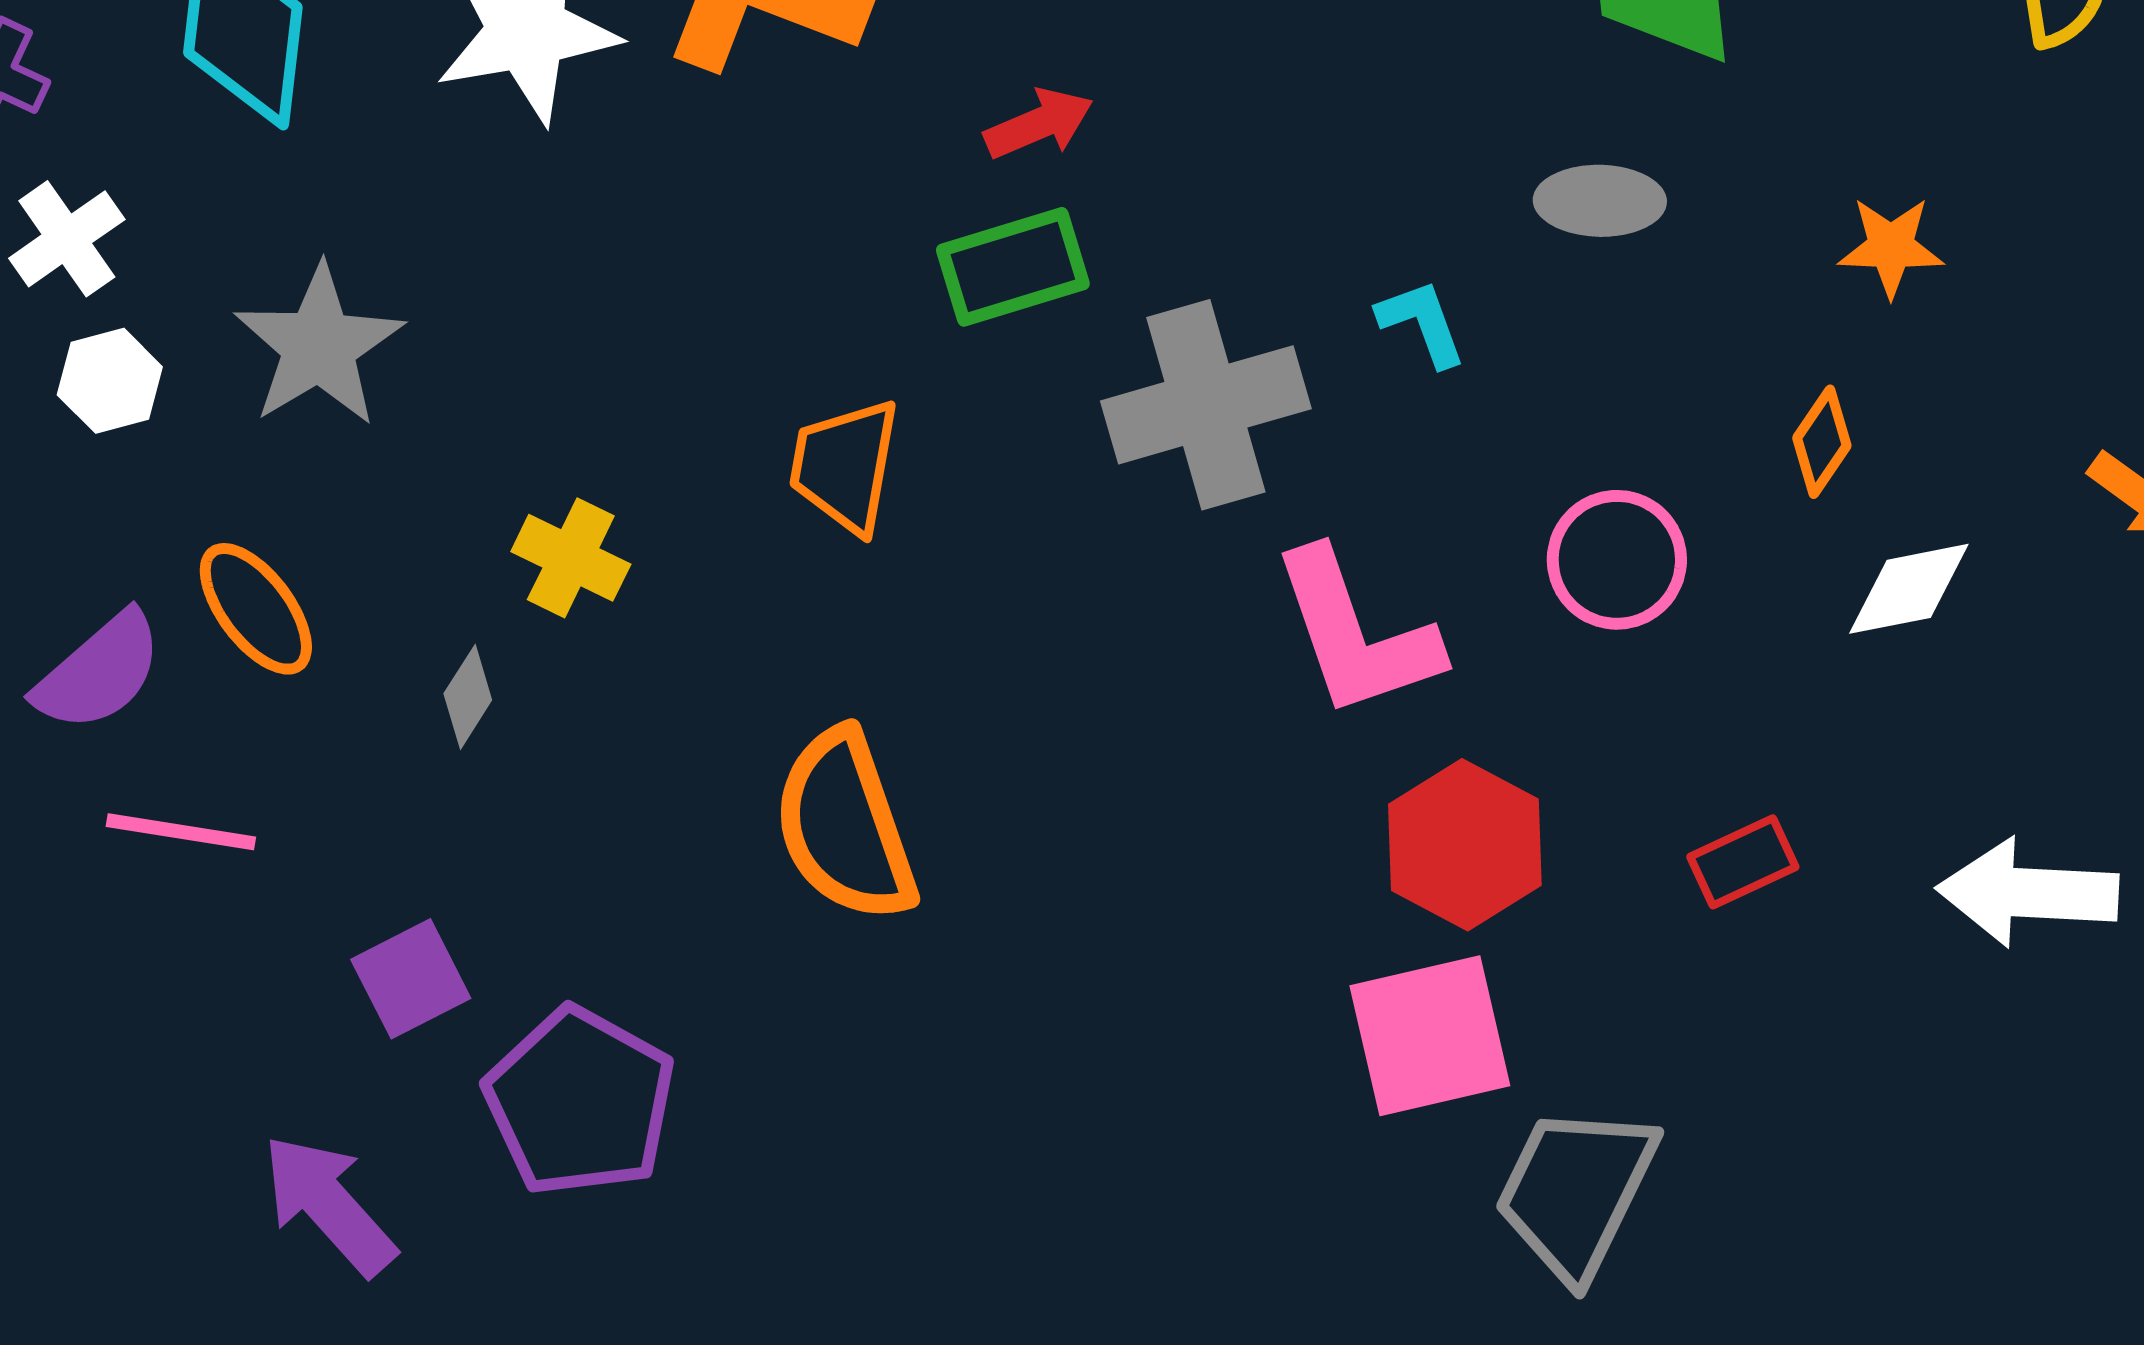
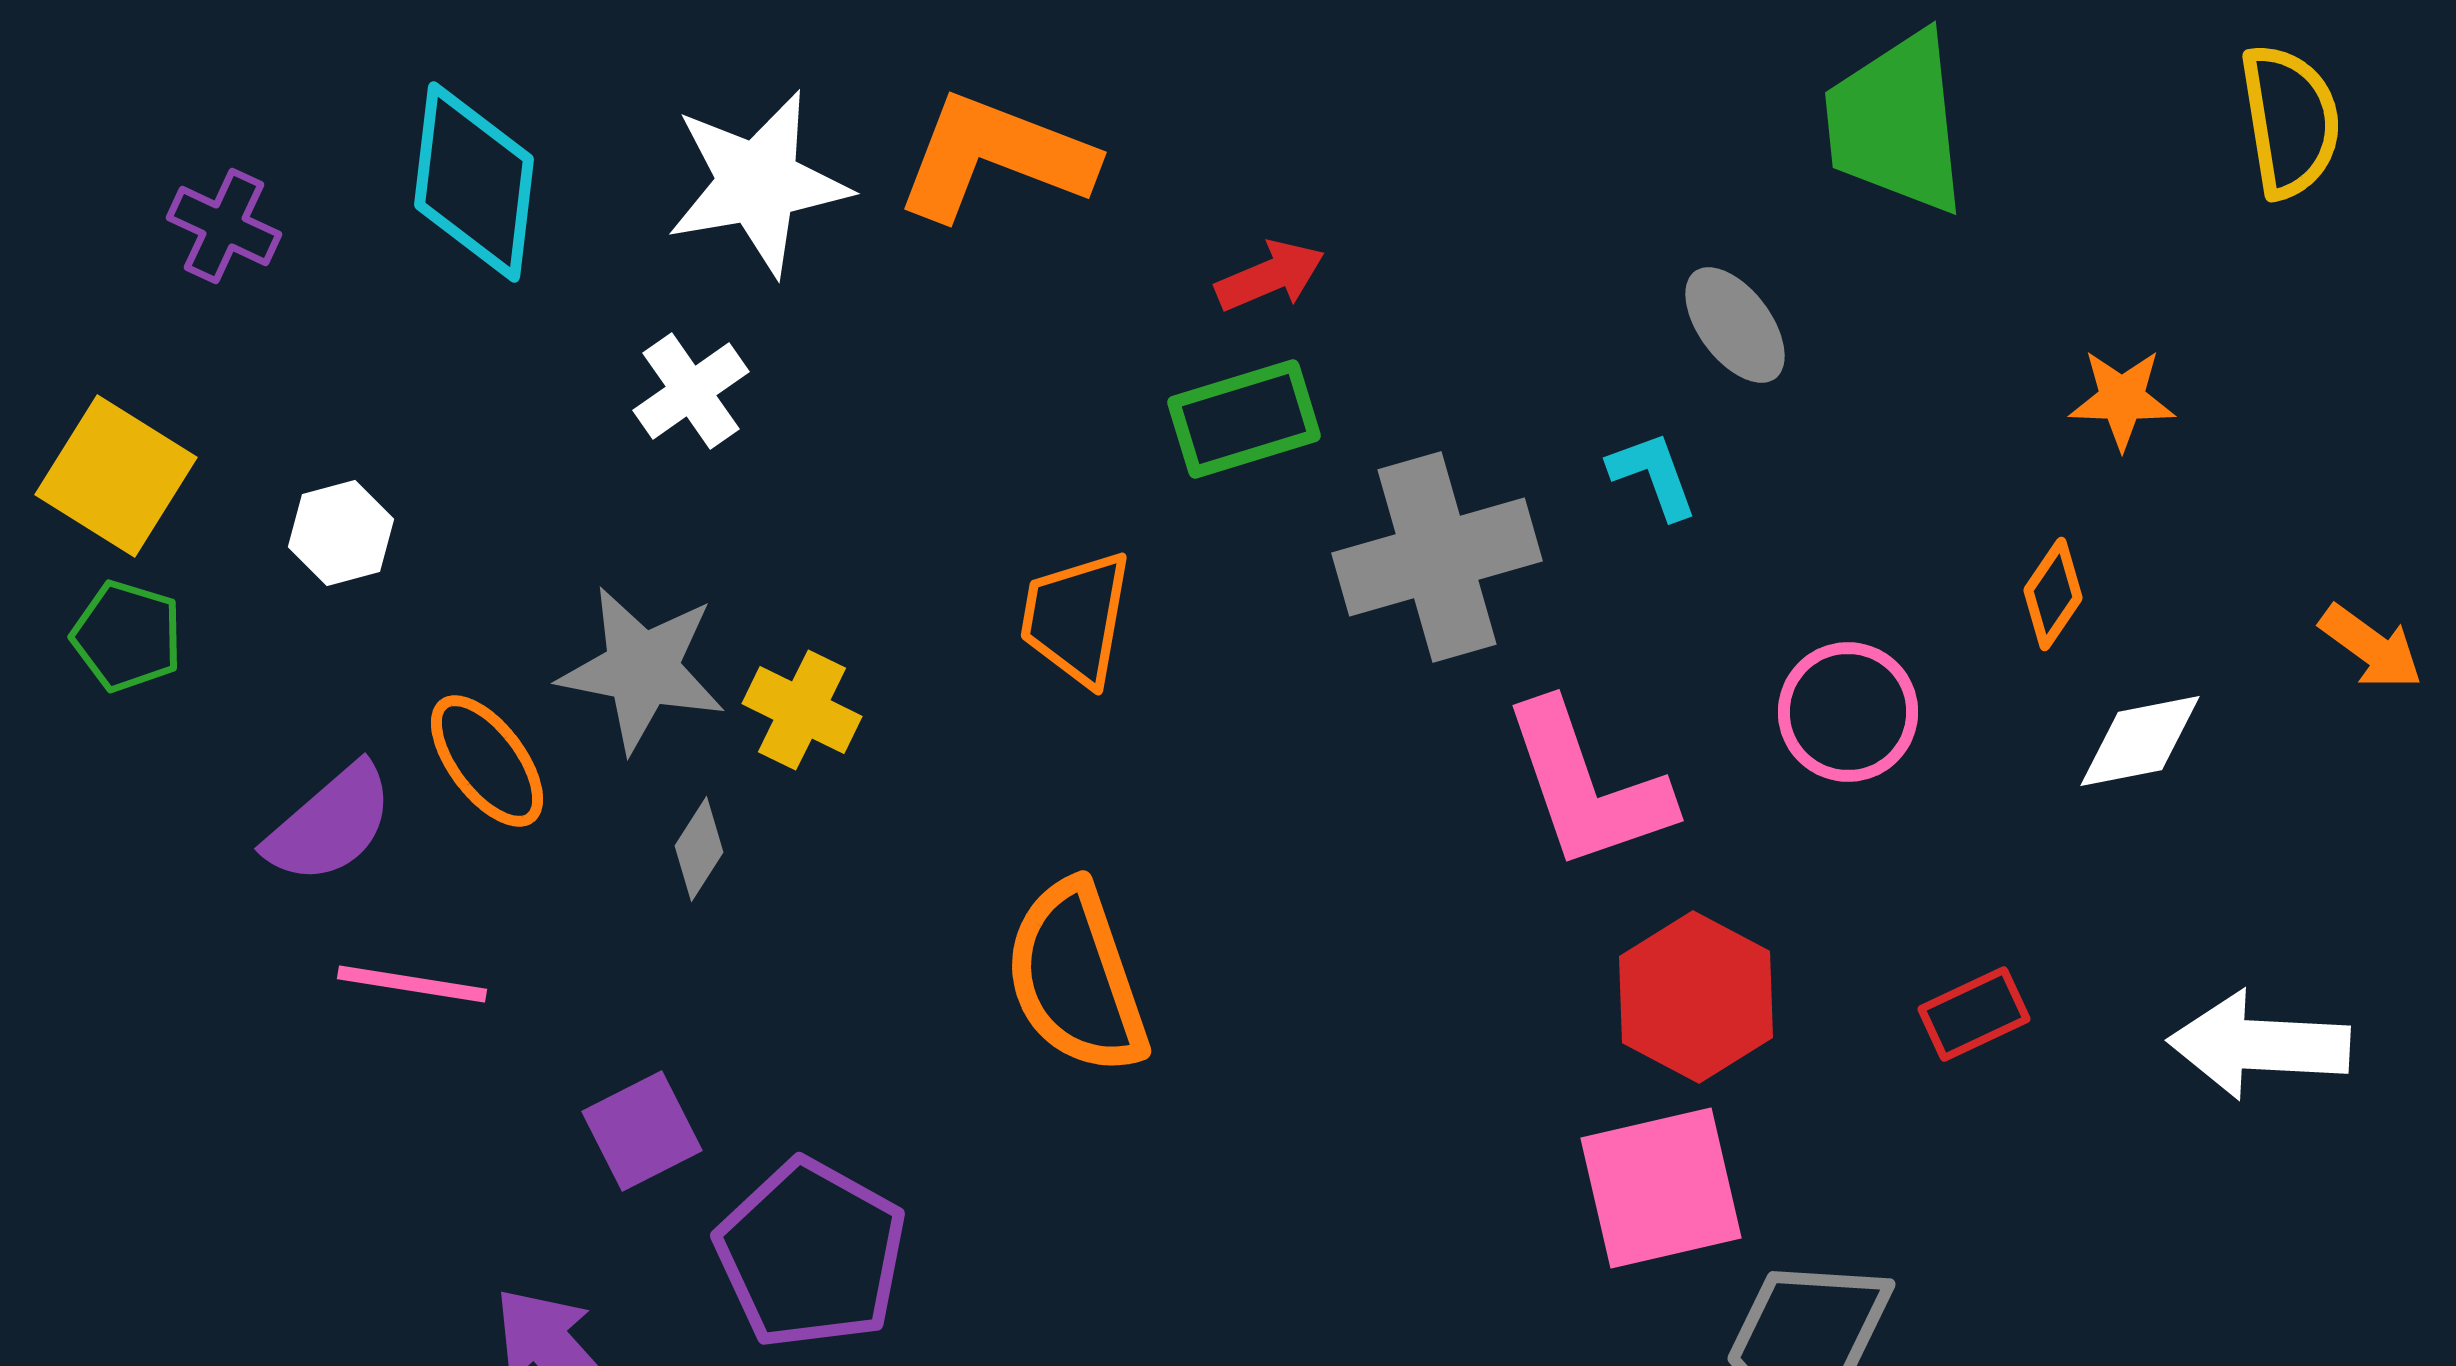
gray ellipse: (1600, 201) -> (1735, 325), moved, turned 52
white cross: (67, 239) -> (691, 391), moved
gray star: (319, 346) -> (642, 669), moved, turned -30

